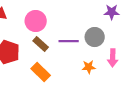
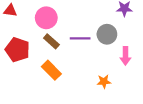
orange star: (89, 67) -> (104, 82), moved

